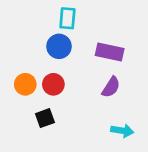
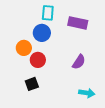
purple rectangle: (110, 52) -> (78, 23), moved
orange circle: (25, 84) -> (24, 48), moved

